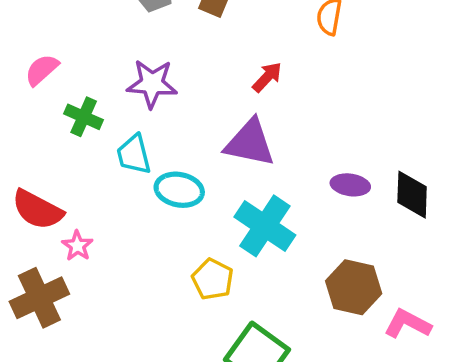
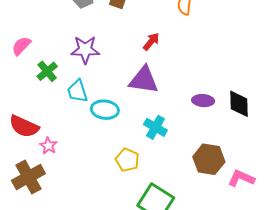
green cross: (84, 117) -> (47, 71), turned 30
cyan cross: (265, 226) -> (155, 127), size x0.7

